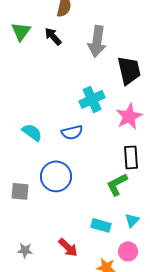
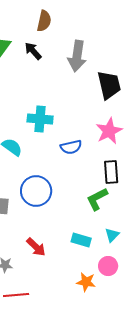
cyan cross: (92, 99) -> (40, 119), moved, turned 30
blue semicircle: (72, 132) -> (71, 147), moved
red arrow: (68, 247) -> (36, 247), moved

